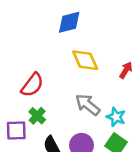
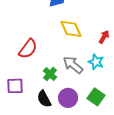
green cross: (37, 116) -> (50, 74), moved
cyan star: (116, 117) -> (96, 62), moved

